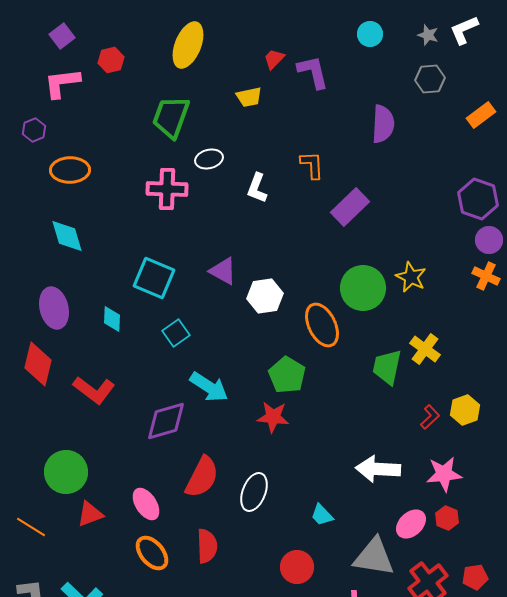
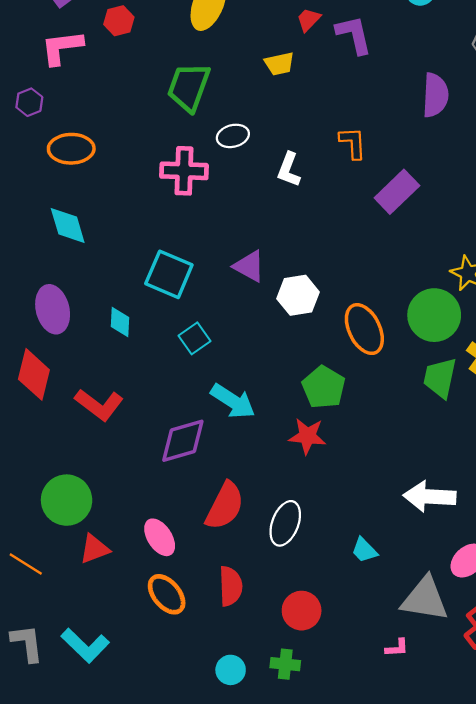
green circle: (363, 288) -> (434, 315), moved
red circle: (297, 567) -> (302, 611), moved

